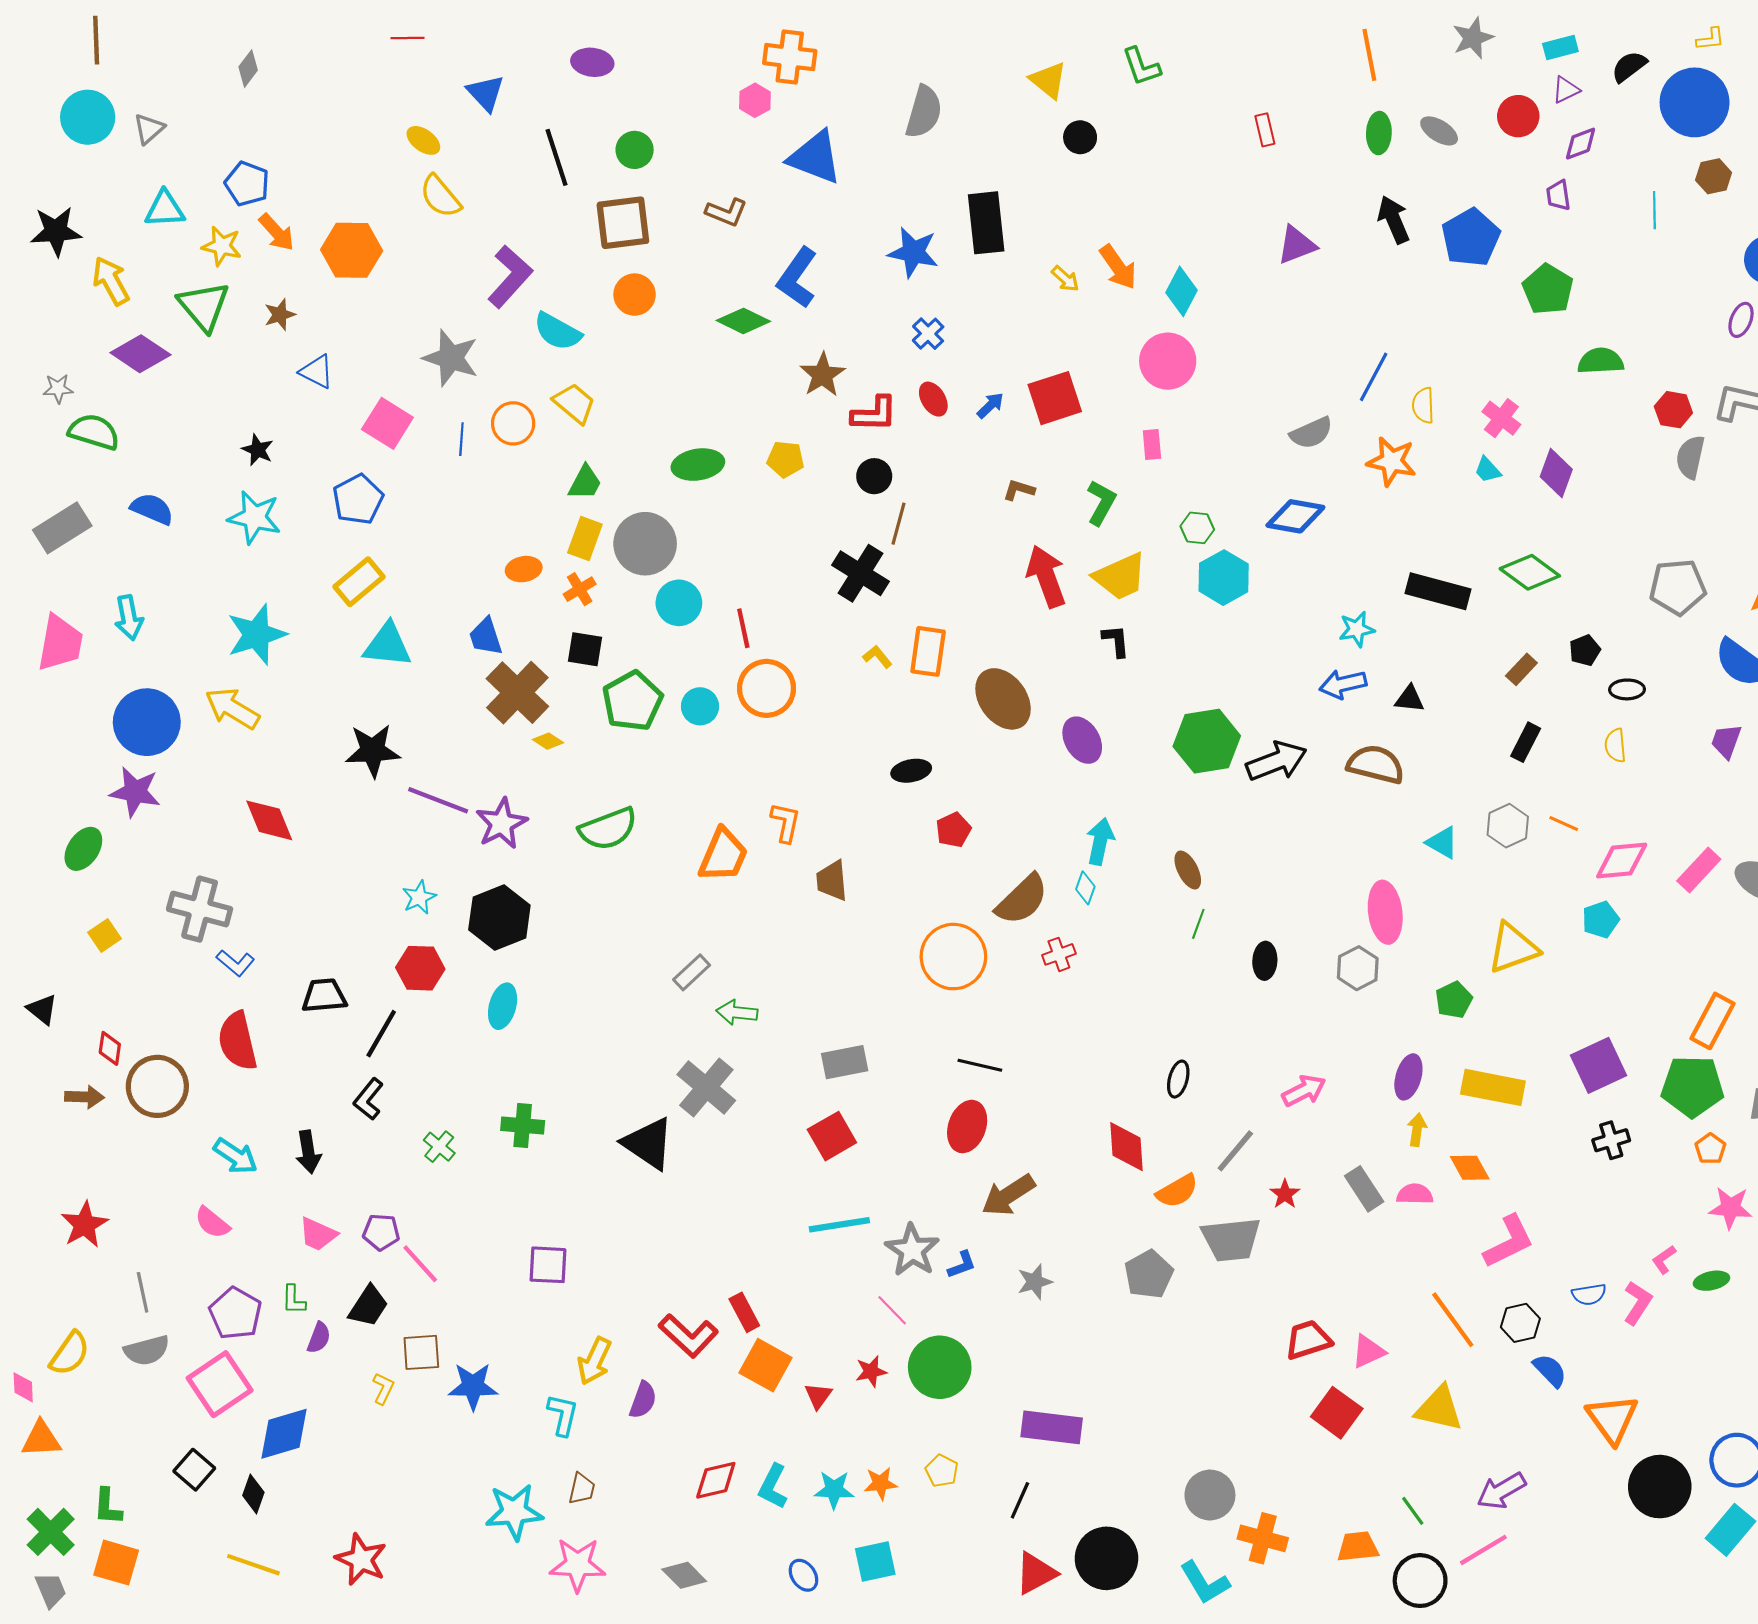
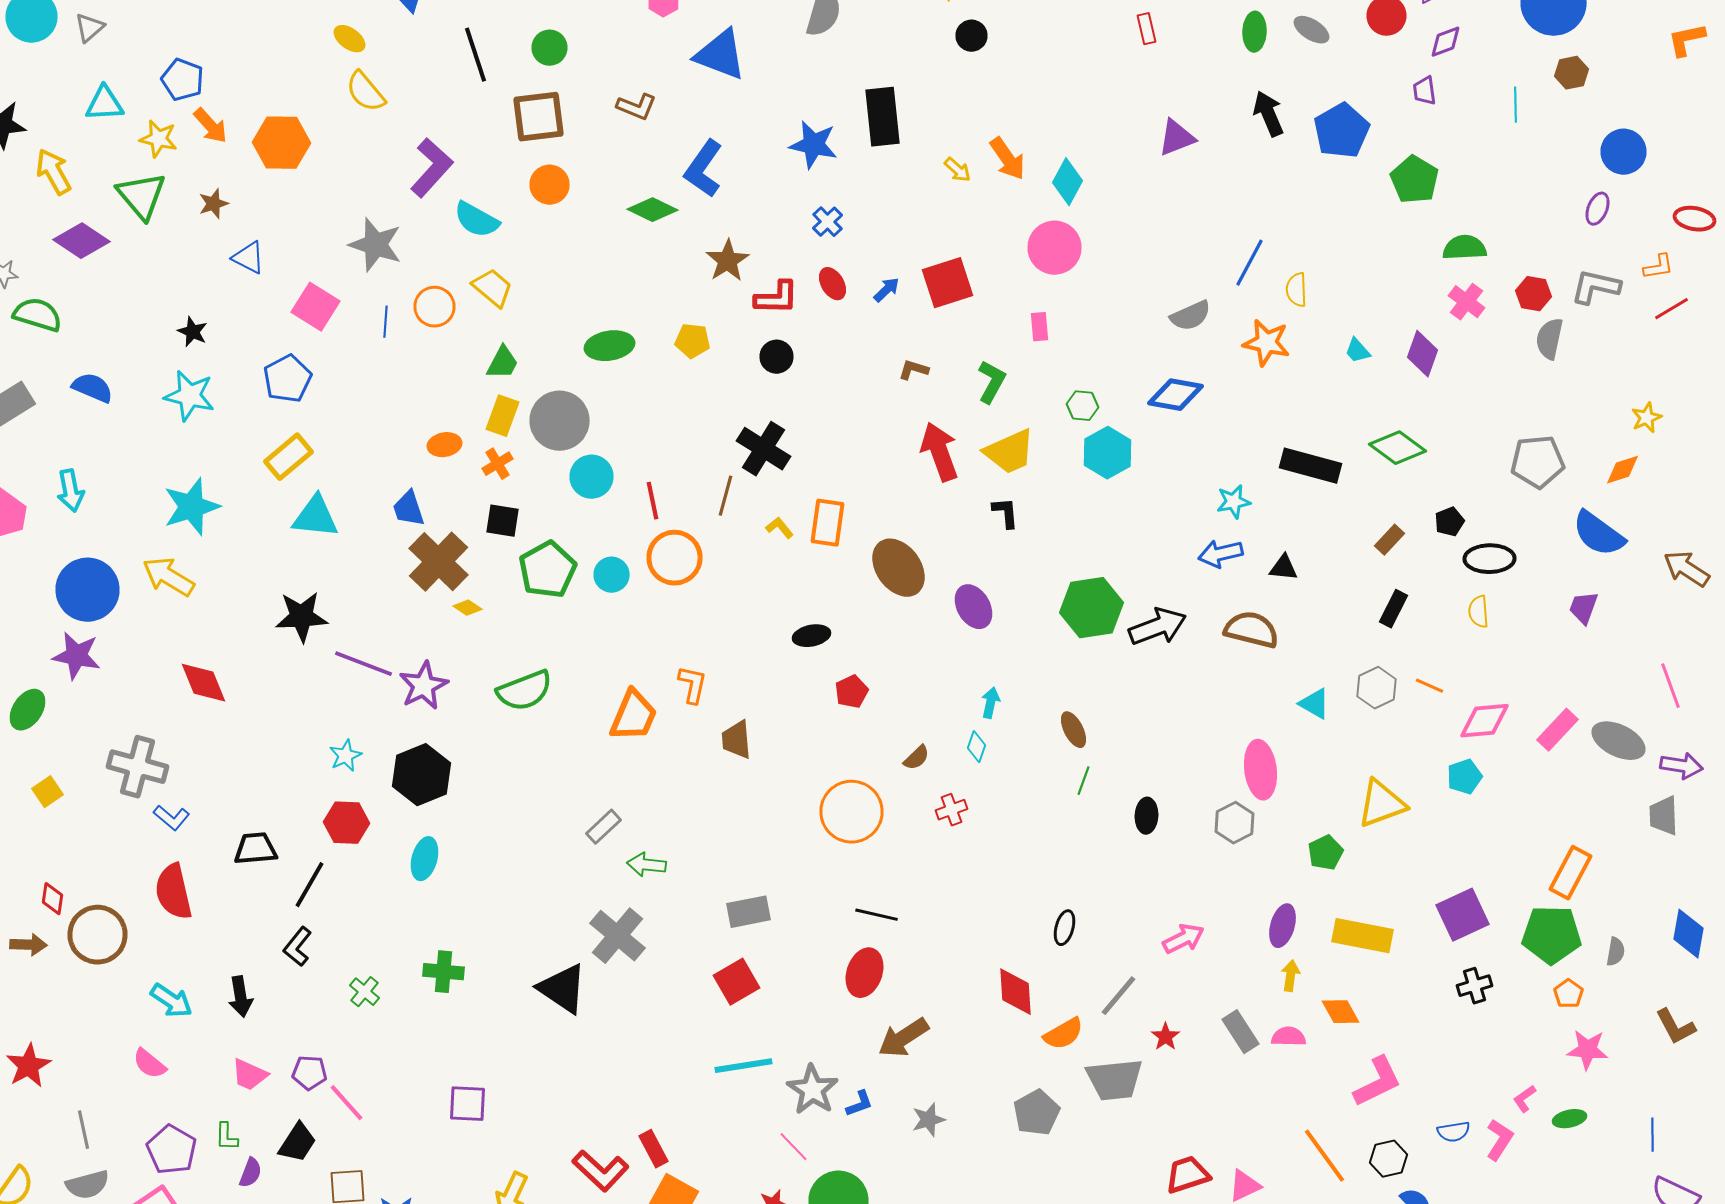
pink cross: (1501, 418) -> (1466, 302), moved
brown line: (898, 524) -> (726, 496), moved
black ellipse: (1627, 689) -> (1490, 559), size x1.5
cyan arrow: (1100, 841) -> (990, 703), size x0.7
brown semicircle: (1022, 900) -> (916, 758), size x0.5

